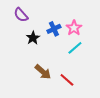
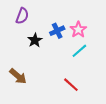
purple semicircle: (21, 15) -> (22, 16), turned -119
brown arrow: (43, 72) -> (18, 76), moved

